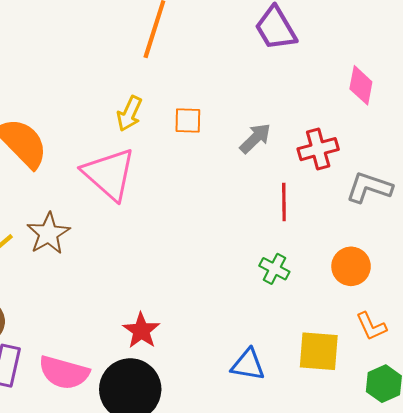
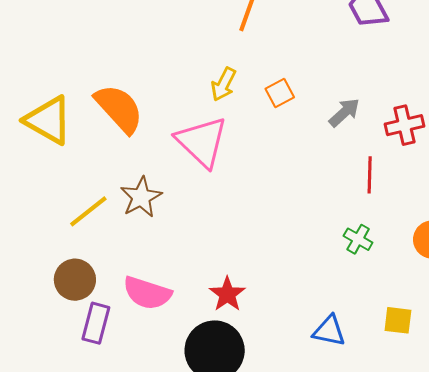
orange square: (188, 121) -> (280, 93), turned -32
yellow square: (319, 351) -> (398, 320), size x0.7
pink semicircle: (64, 373) -> (147, 293), moved

